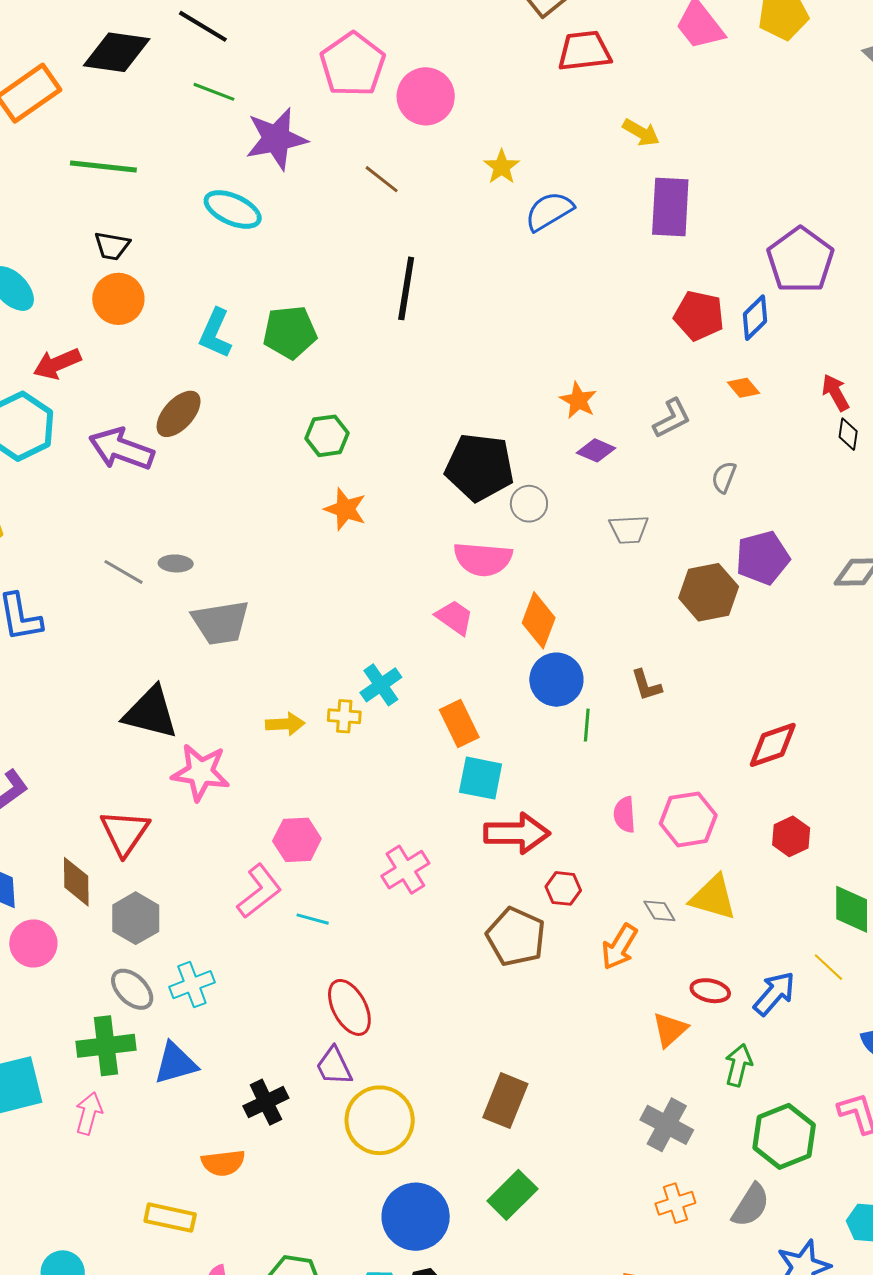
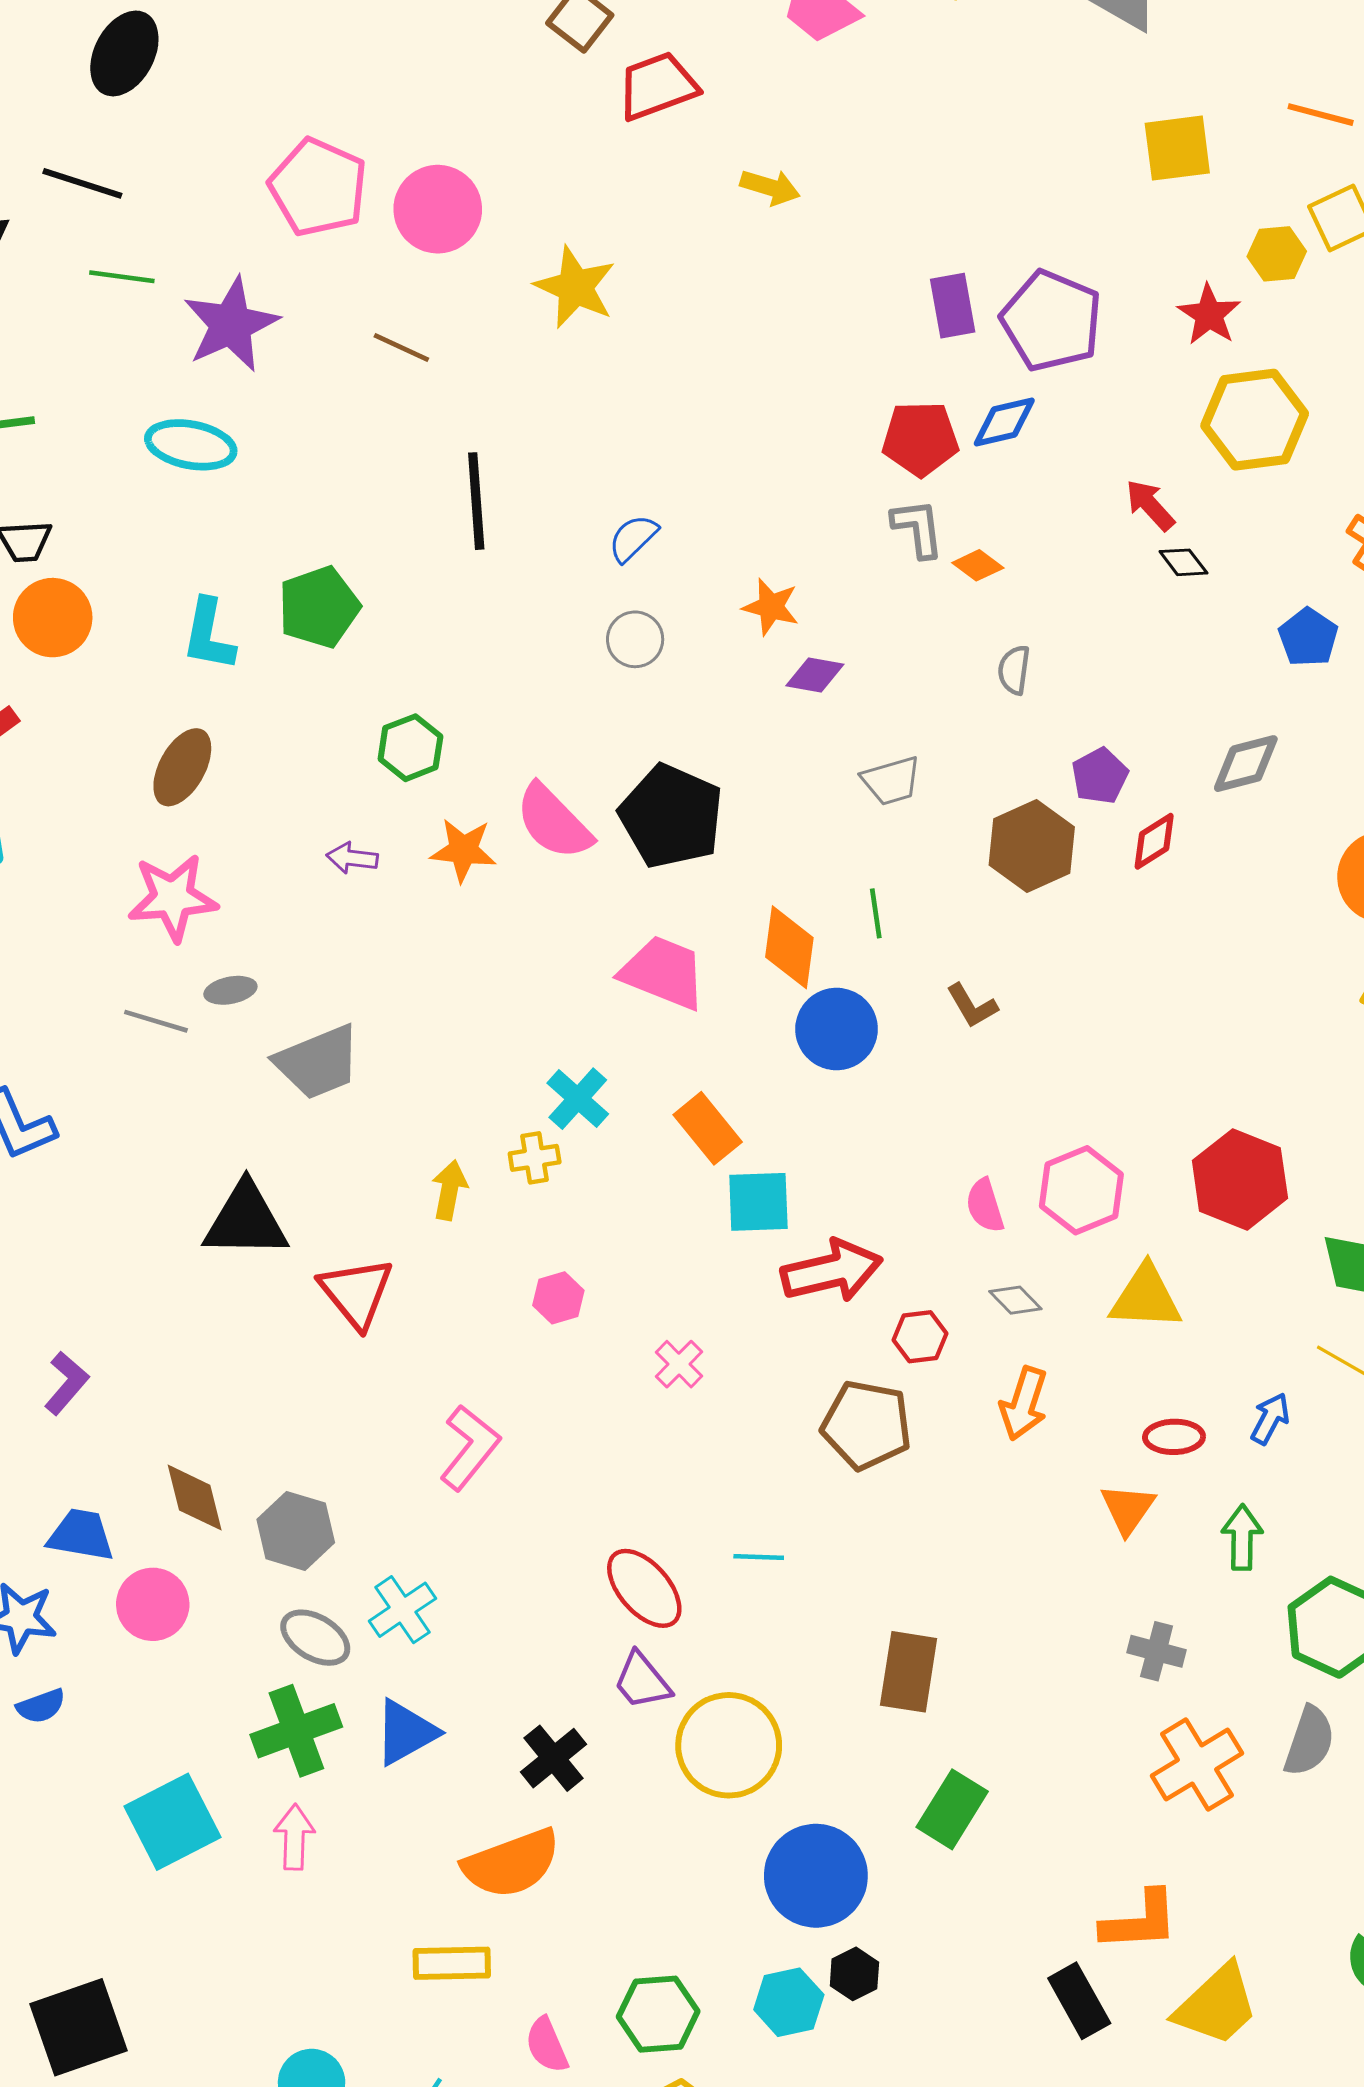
yellow star: (502, 167) -> (575, 287), size x1.5
purple rectangle: (670, 207) -> (953, 306), moved, size x0.7
blue semicircle: (549, 211) -> (633, 538), moved, size x0.7
blue diamond: (755, 318) -> (1004, 422), turned 45
orange diamond: (744, 388) -> (978, 565), moved
gray L-shape: (672, 418) -> (918, 528), moved, turned -57
black diamond: (848, 434) -> (1183, 562), turned -32
purple arrow: (121, 449) -> (352, 858), moved, size x0.5
black pentagon: (480, 467) -> (671, 816), moved, turned 30
gray circle: (529, 504) -> (635, 639), moved
purple pentagon: (763, 558) -> (1100, 776), size x0.7
pink semicircle: (483, 559) -> (554, 822), moved, turned 54
pink trapezoid: (454, 617) -> (663, 972), size x1.5
yellow arrow: (285, 724) -> (449, 1190), turned -63
green line: (587, 725) -> (876, 913), moved
red diamond: (773, 745) -> (1154, 841), moved, size x0.7
pink star: (201, 772) -> (173, 898), moved
red triangle: (125, 833) -> (356, 1293), moved
red hexagon: (791, 836) -> (1240, 1179), size x1.6
pink hexagon: (297, 840) -> (558, 1298), moved, size x0.7
pink cross: (405, 870) -> (679, 1364), size x0.7
gray diamond: (659, 911) -> (1015, 1300), moved
cyan line: (313, 919) -> (759, 1557), moved
blue arrow: (774, 994) -> (1270, 1419), size x0.7
gray cross: (667, 1125) -> (1157, 1651), size x0.7
orange semicircle: (223, 1163) -> (511, 1863), size x1.5
orange cross: (675, 1203) -> (1197, 1765), size x1.5

